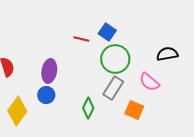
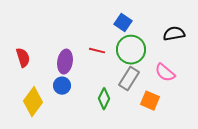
red line: (81, 39) -> (97, 51), moved
black semicircle: (167, 54) -> (174, 34), moved

